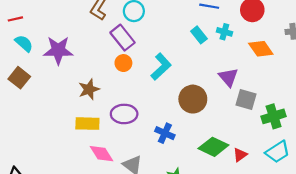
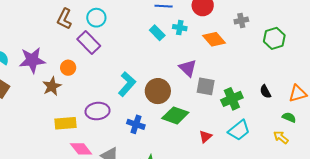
orange circle: (123, 63) -> (68, 68), moved
cyan L-shape: (161, 67) -> (127, 84), moved
brown star: (89, 89) -> (52, 86), moved
green diamond: (213, 147) -> (175, 115), moved

